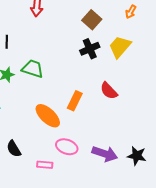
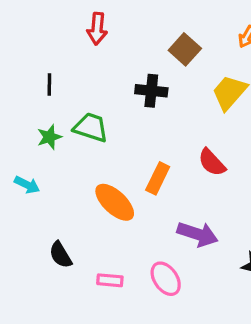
black cross: (90, 49) -> (151, 91), moved, turned 30
pink ellipse: (67, 147) -> (166, 279), moved, turned 35
purple arrow: (105, 154) -> (198, 234), moved

